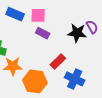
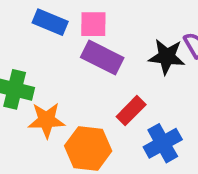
purple rectangle: (43, 33) -> (102, 58), size x1.5
blue cross: (75, 79) -> (163, 143), turned 36

